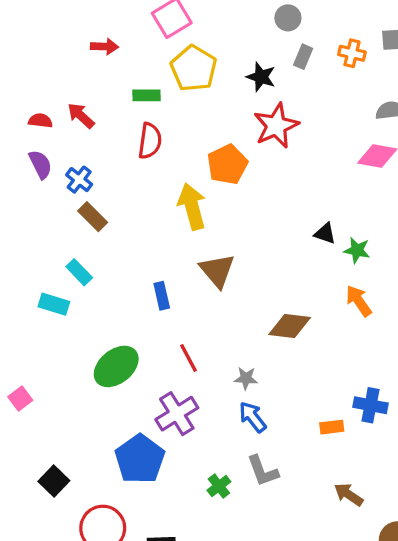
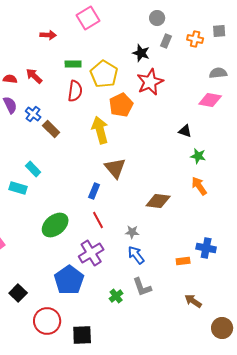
yellow pentagon: (194, 68) -> (104, 74), moved
brown rectangle: (93, 217) -> (51, 129), moved
black triangle: (325, 233) -> (185, 131), moved
blue rectangle: (162, 296) -> (94, 191), moved, turned 35

